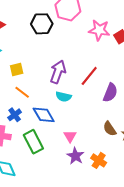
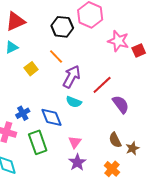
yellow square: (17, 70) -> (31, 69), turned -32
orange line: (22, 92) -> (56, 56), moved
purple semicircle: (110, 93) -> (121, 104), turned -66
orange cross: (99, 160) -> (112, 169), moved

